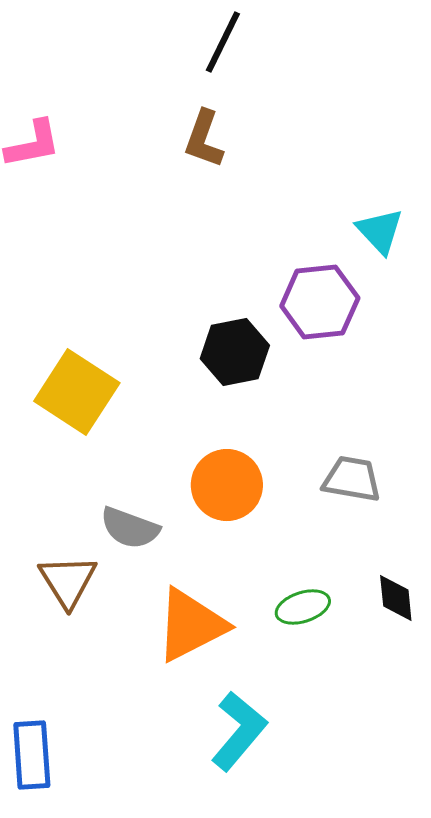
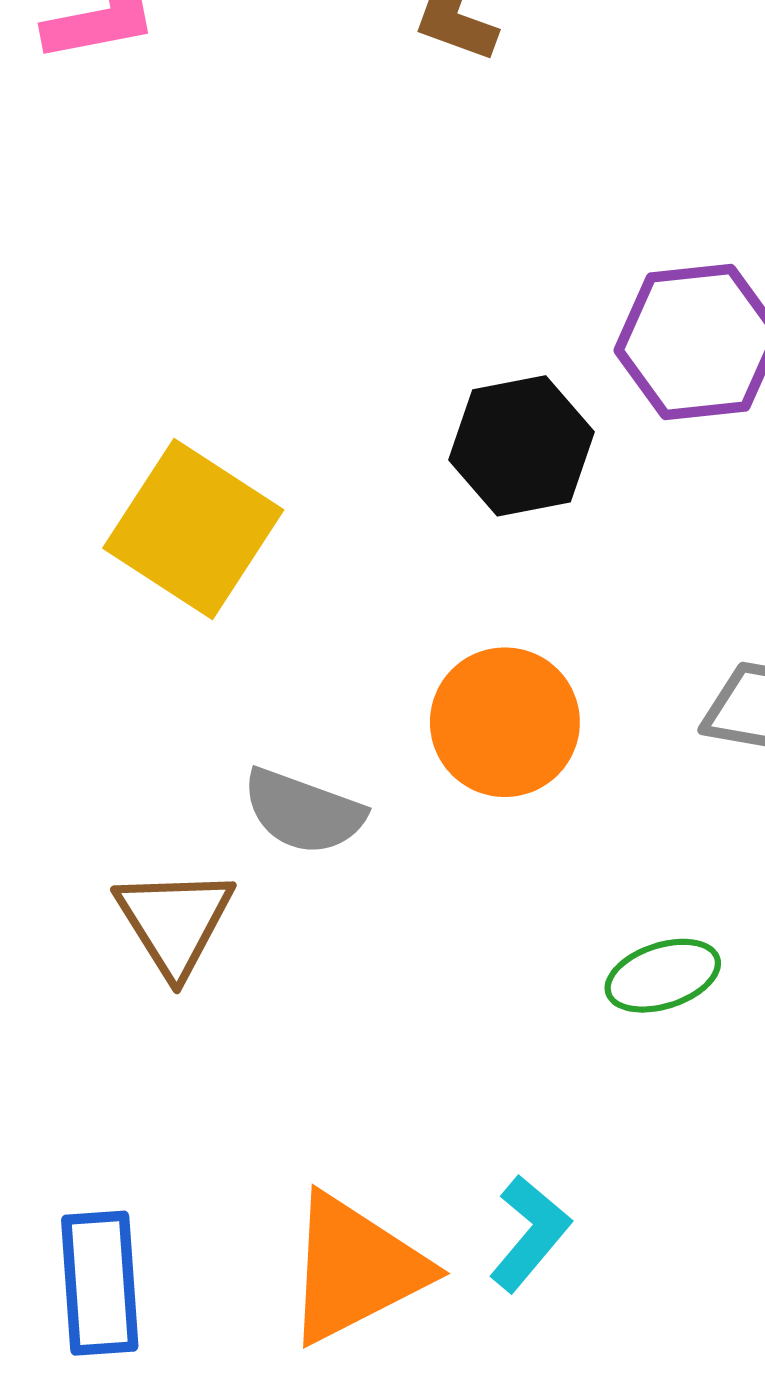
orange triangle: (191, 625) -> (355, 1269), moved
cyan L-shape: (239, 731) -> (530, 1233), size x0.7

